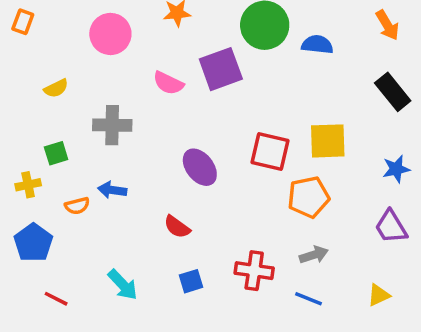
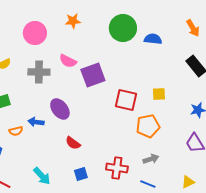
purple square: (221, 69) -> (93, 75), moved
gray cross: (112, 125) -> (39, 72), moved
yellow square: (328, 141) -> (159, 94), size x0.6
purple ellipse: (200, 167) -> (60, 109), moved

